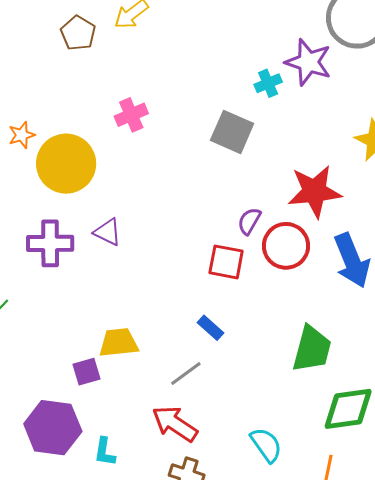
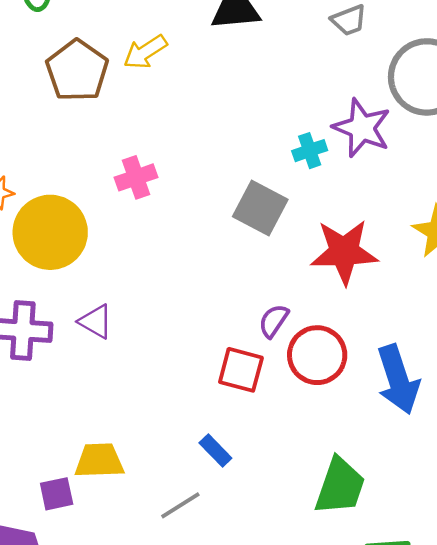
brown pentagon: (78, 33) -> (77, 71), size x1.4
red star: (315, 191) -> (344, 252), moved

